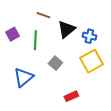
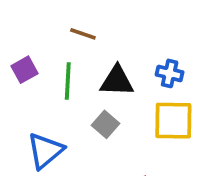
black triangle: (66, 29) -> (117, 81), moved, turned 42
yellow square: (91, 61) -> (173, 121), turned 30

